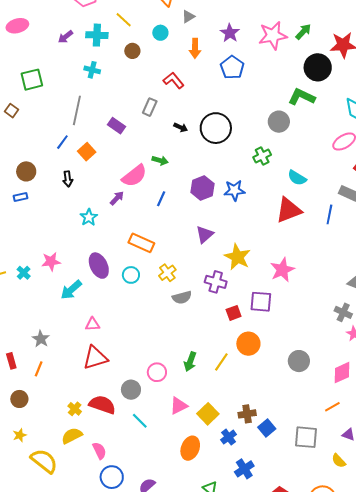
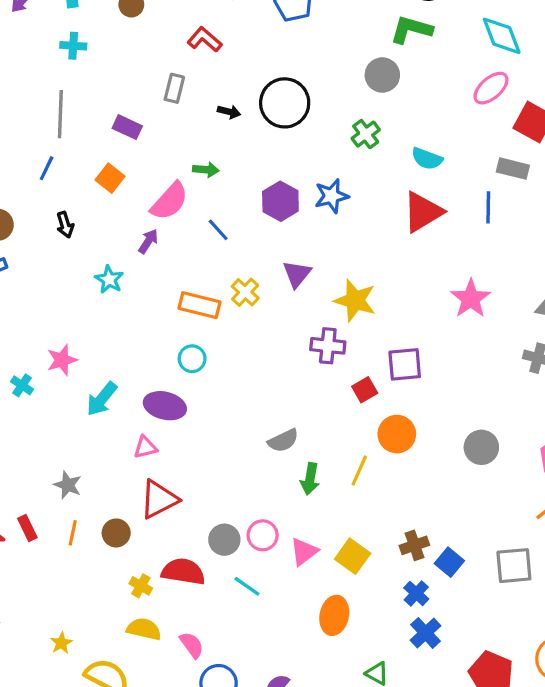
orange square: (87, 152) -> (110, 178), moved
blue line: (161, 199) -> (218, 230), turned -56
purple ellipse: (99, 266) -> (165, 406), moved, turned -40
pink star: (282, 270) -> (471, 299), moved
yellow cross: (167, 273) -> (245, 292), moved
gray semicircle: (182, 297) -> (283, 441), moved
pink circle: (157, 372) -> (263, 535), moved
brown circle: (19, 399) -> (116, 533), moved
yellow semicircle: (72, 436) -> (144, 629), turned 50
blue cross: (229, 437) -> (416, 593), moved

